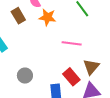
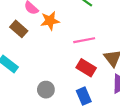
red rectangle: (71, 77) -> (86, 68), moved

